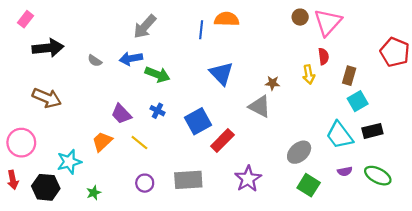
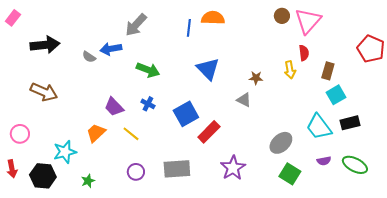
pink rectangle: (26, 19) -> (13, 18), moved
blue arrow: (131, 59) -> (111, 49), moved
gray triangle: (260, 106) -> (244, 100), size x0.7
pink circle: (21, 143) -> (20, 134), size x0.7

